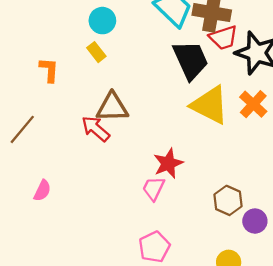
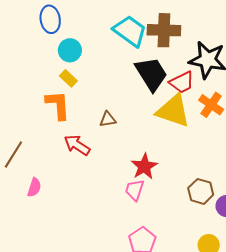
red trapezoid: (223, 38) -> (182, 82), moved
orange L-shape: (49, 70) -> (58, 105), moved, size x1.4
brown triangle: (112, 107) -> (108, 119), moved, size x0.6
pink semicircle: (42, 191) -> (34, 187), moved

